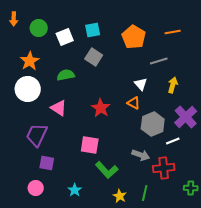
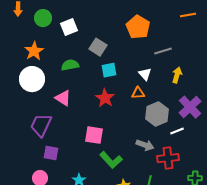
cyan square: (93, 30) -> (109, 70), moved
orange line: (173, 32) -> (188, 15), moved
orange triangle: (134, 103) -> (138, 93), turned -32

